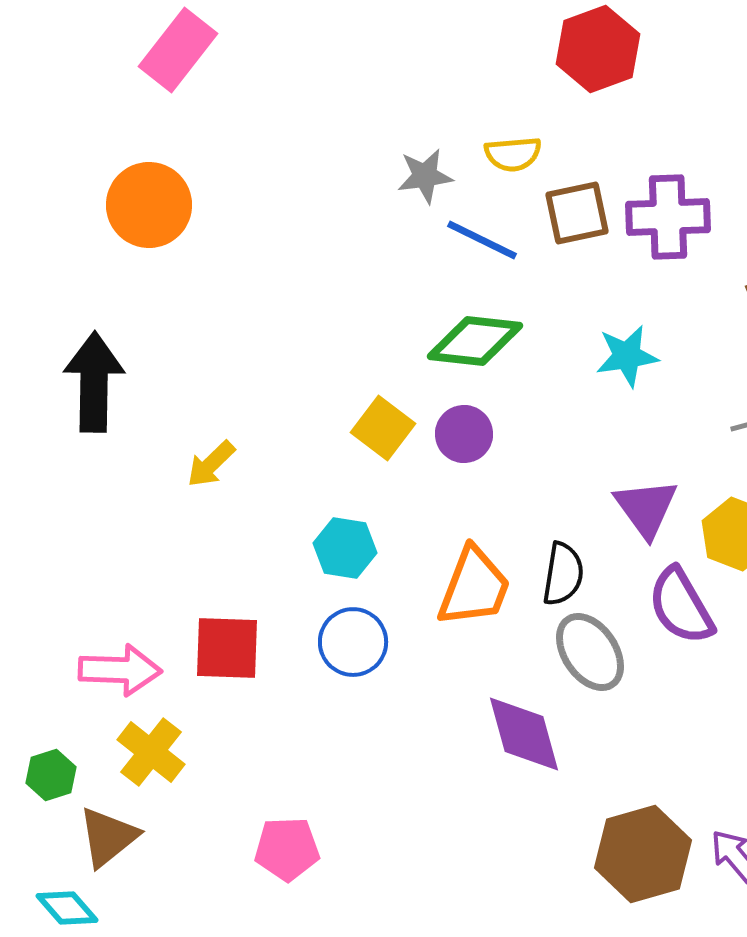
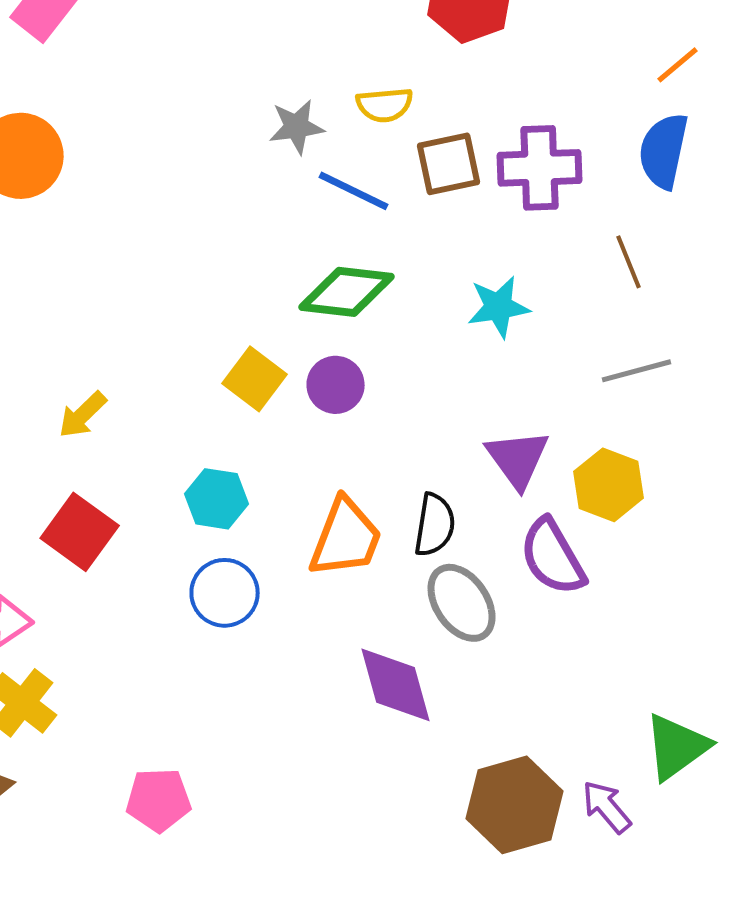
red square: (227, 648) -> (80, 532), moved, turned 34

